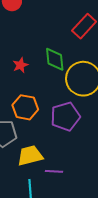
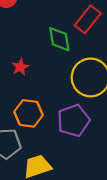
green diamond: (55, 59) -> (59, 39), moved

